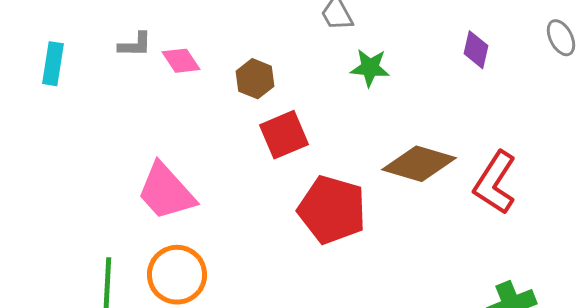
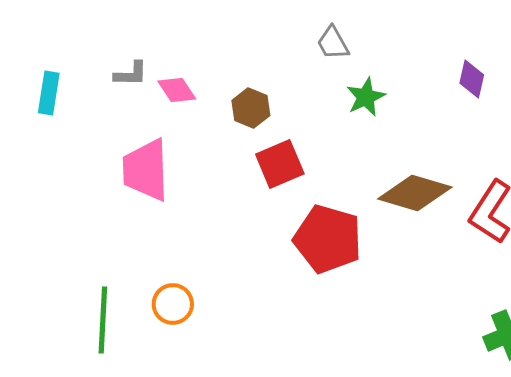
green star: (370, 68) -> (366, 97), turned -30
pink trapezoid: (166, 192) -> (146, 170), moved, turned 40
orange circle: (177, 275) -> (173, 304), size x0.7

